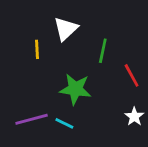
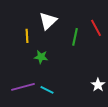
red line: (132, 75) -> (96, 28), moved
green star: (75, 89) -> (41, 57), moved, size x0.6

